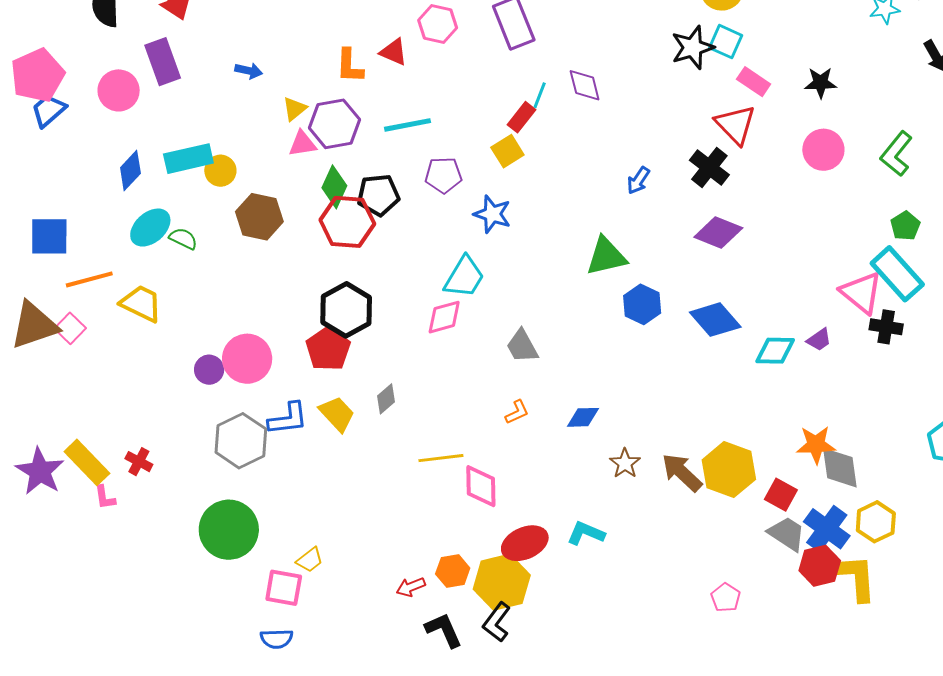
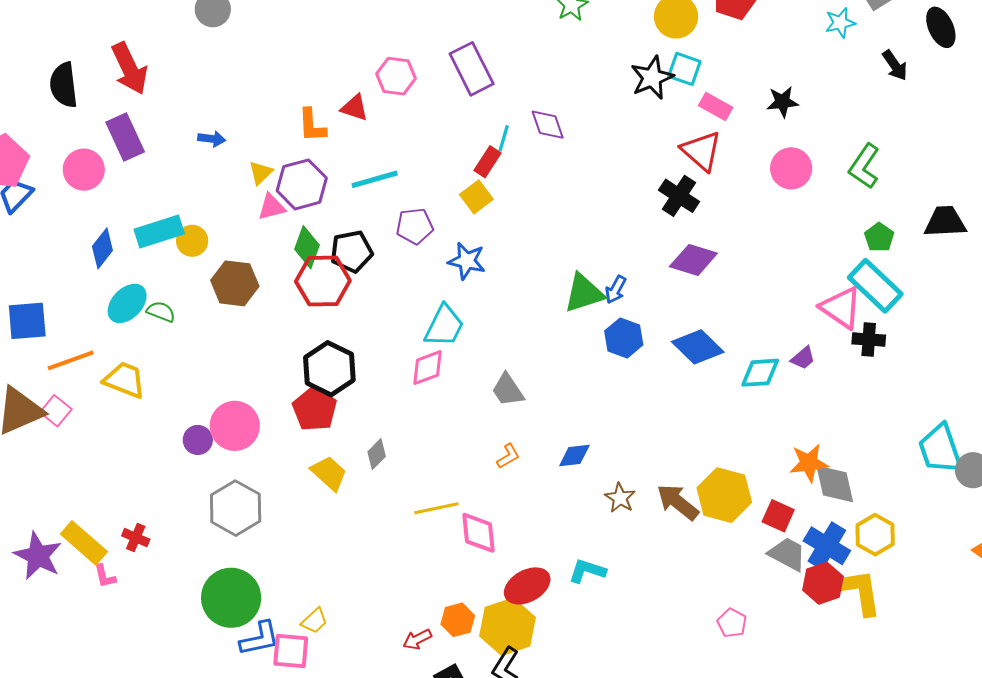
blue arrow: (638, 180) -> (616, 289), moved
blue L-shape: (288, 419) -> (260, 639), moved

